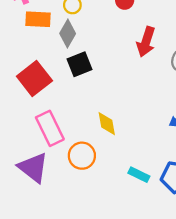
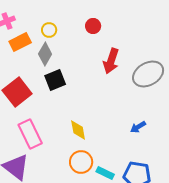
orange rectangle: (38, 19) -> (20, 42), turned -30
orange circle: (82, 156) -> (81, 162), moved

